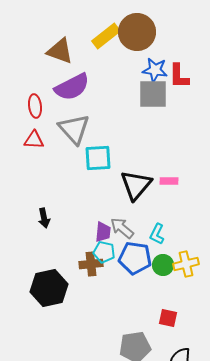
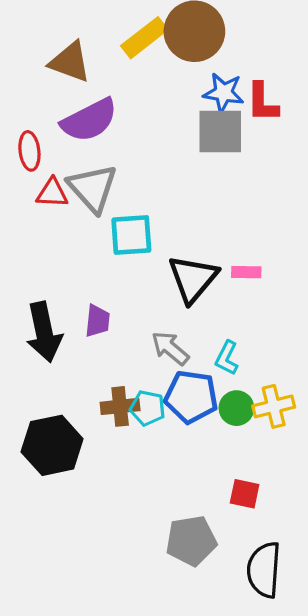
red triangle: (34, 140) -> (52, 193), moved
black arrow: (44, 218) -> (44, 332), size x1.8
purple trapezoid: (103, 232) -> (97, 321), moved
cyan pentagon: (104, 252) -> (148, 408), moved

